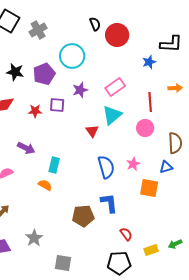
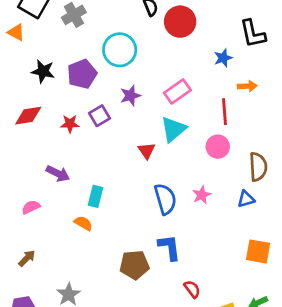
black L-shape: (171, 44) -> (253, 34), turned 75
orange arrow: (175, 88) -> (247, 86), moved
purple square: (57, 105) -> (99, 116), turned -35
orange square: (149, 188) -> (258, 251), moved

